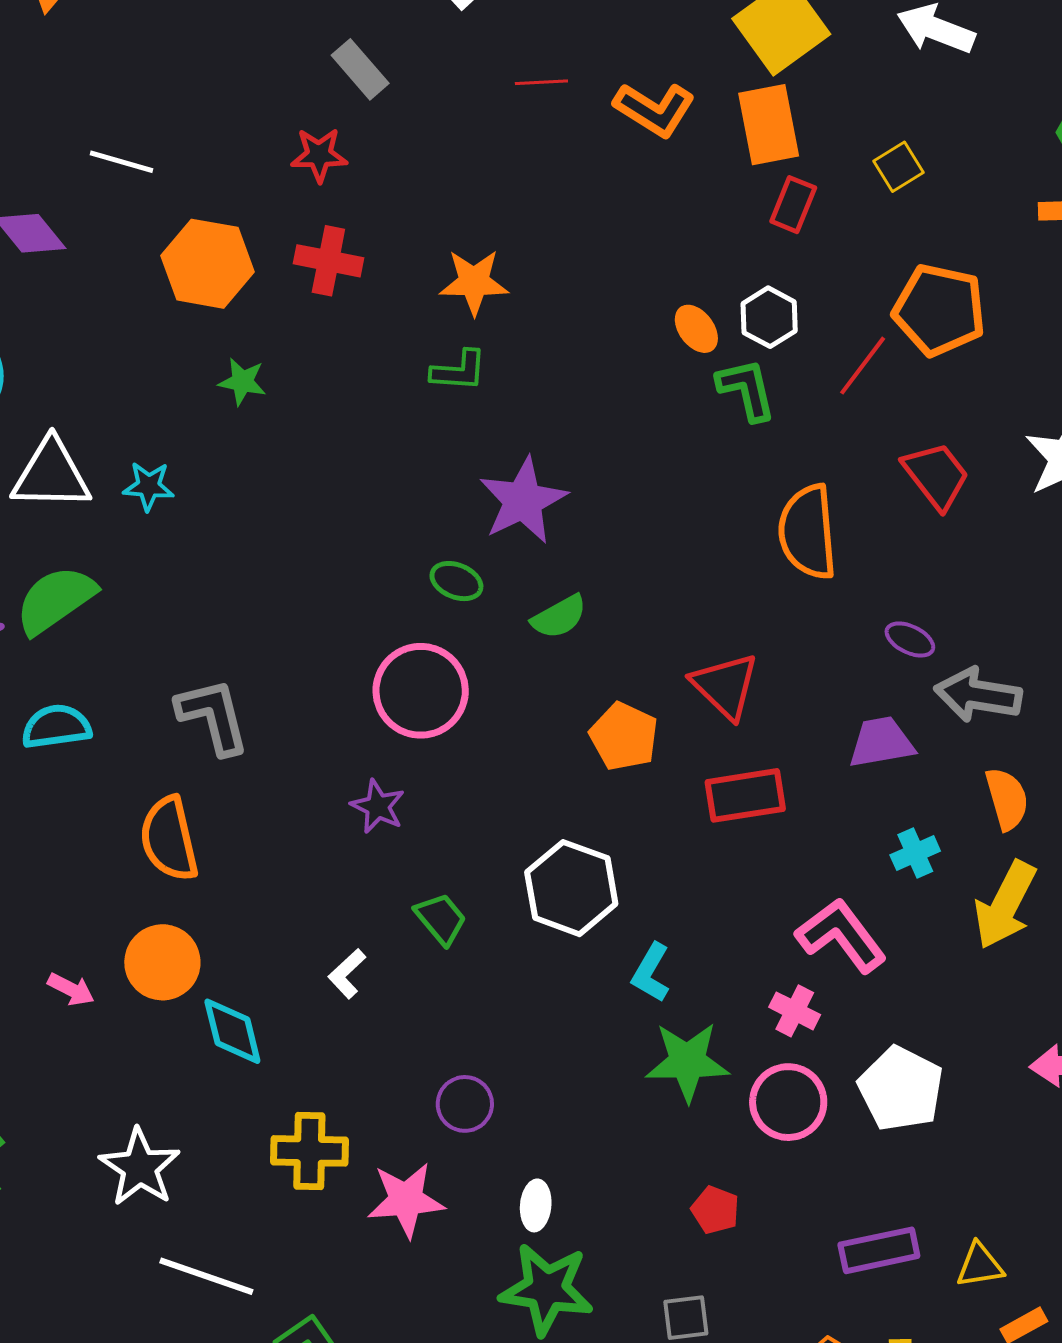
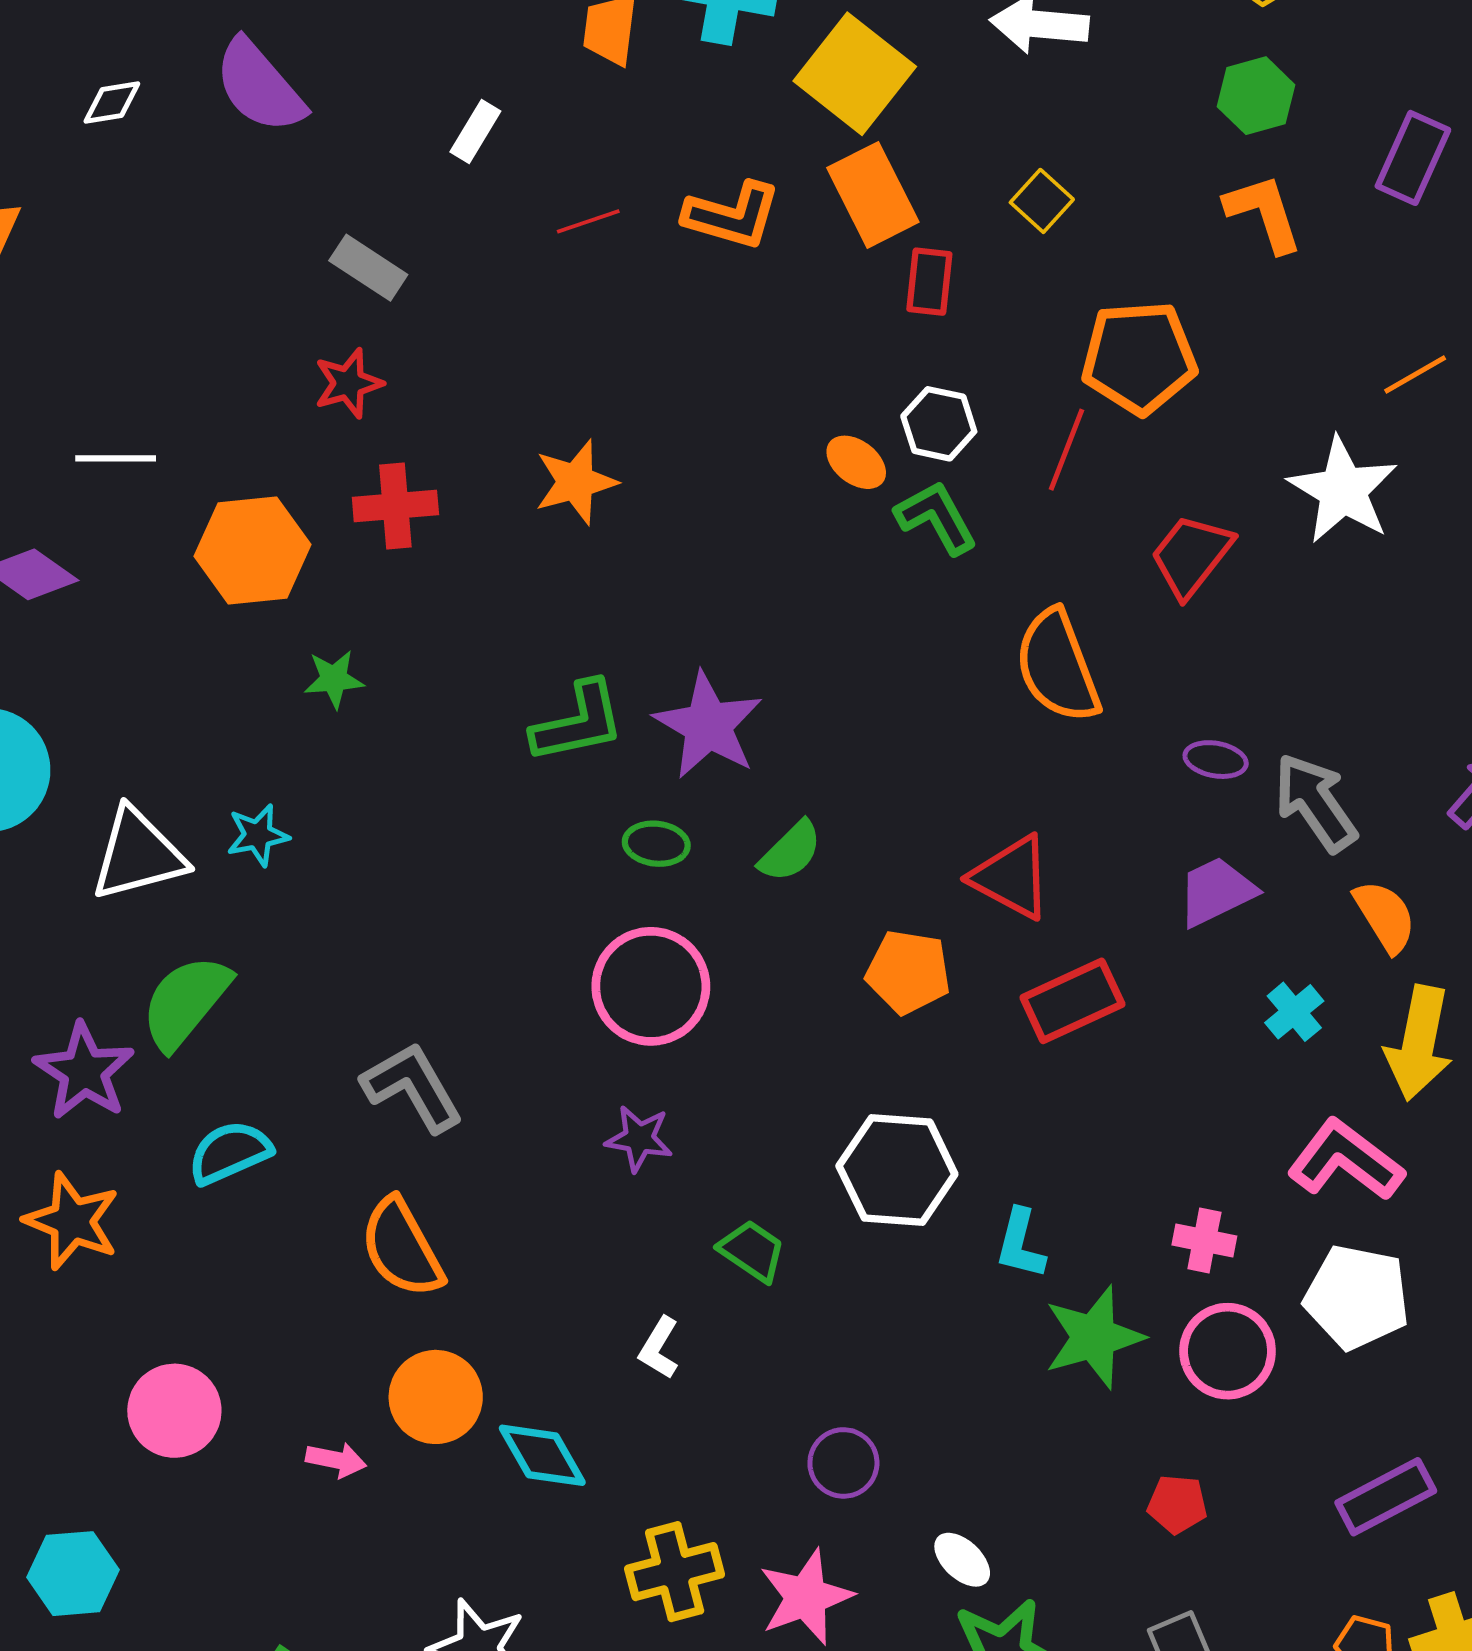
green L-shape: (459, 371) -> (578, 722), moved, size x1.4
red trapezoid: (936, 476) -> (1191, 556), turned -88
gray arrow: (978, 695) -> (1315, 802), turned 62
pink L-shape: (841, 935) -> (1346, 1160), moved
white ellipse: (536, 1205) -> (962, 1560), turned -36

